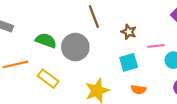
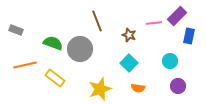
pink line: (156, 46) -> (154, 23), moved
cyan square: (129, 62) -> (129, 63), turned -30

